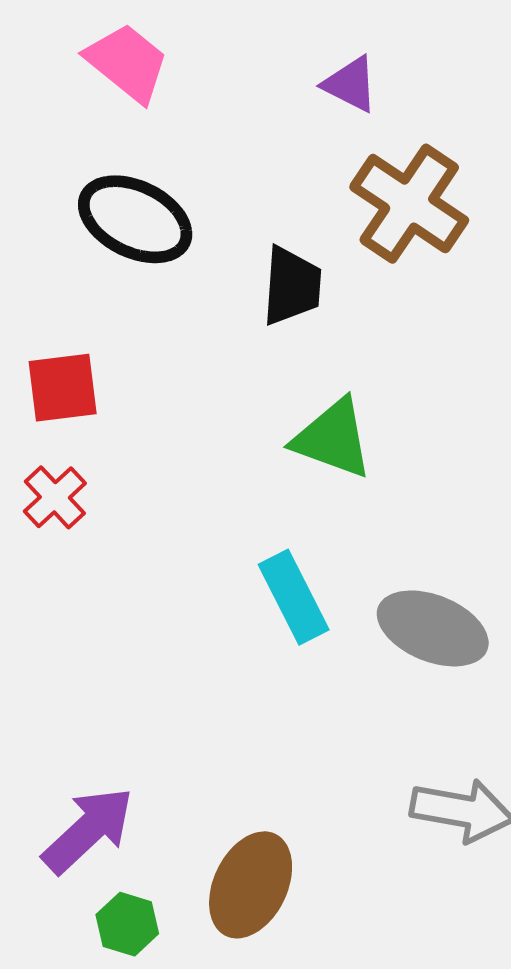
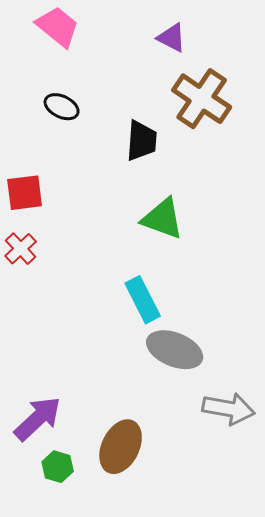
black ellipse: (135, 219) -> (62, 107), size x0.6
gray ellipse: (433, 628) -> (175, 350), moved

